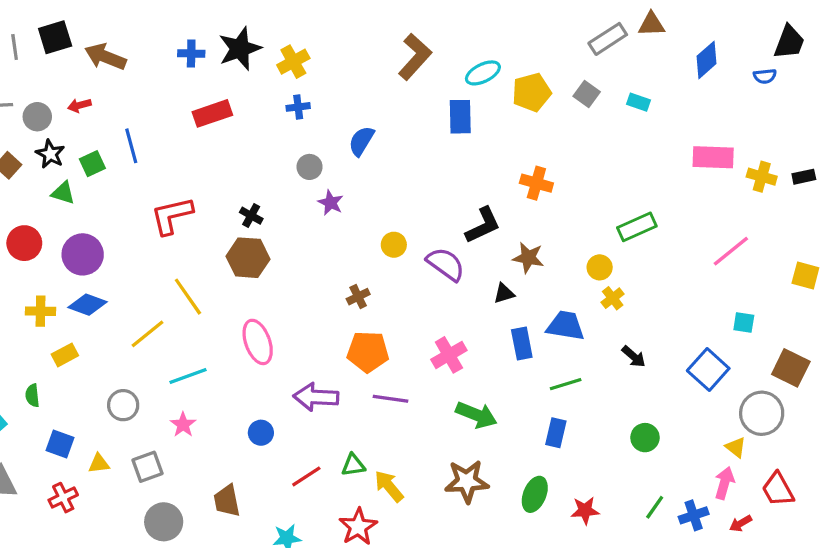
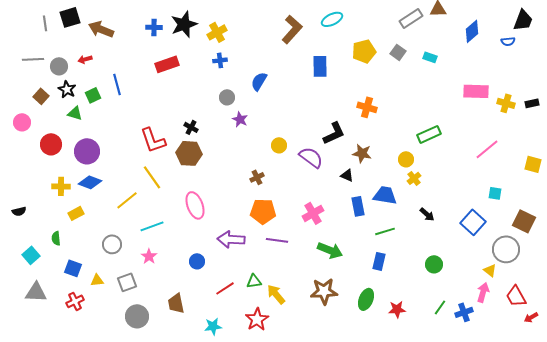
cyan ellipse: (483, 73) -> (332, 19), moved
red L-shape: (172, 216) -> (153, 140), moved, turned -96
black triangle: (504, 293) -> (347, 175), turned 40
red arrow: (741, 523) -> (531, 317), moved

